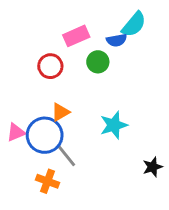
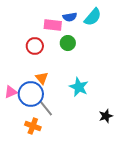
pink rectangle: (76, 36) -> (53, 25), turned 30
blue semicircle: (117, 40) -> (70, 17), moved
orange triangle: (60, 112) -> (42, 78), turned -40
cyan star: (114, 125) -> (79, 87), turned -30

